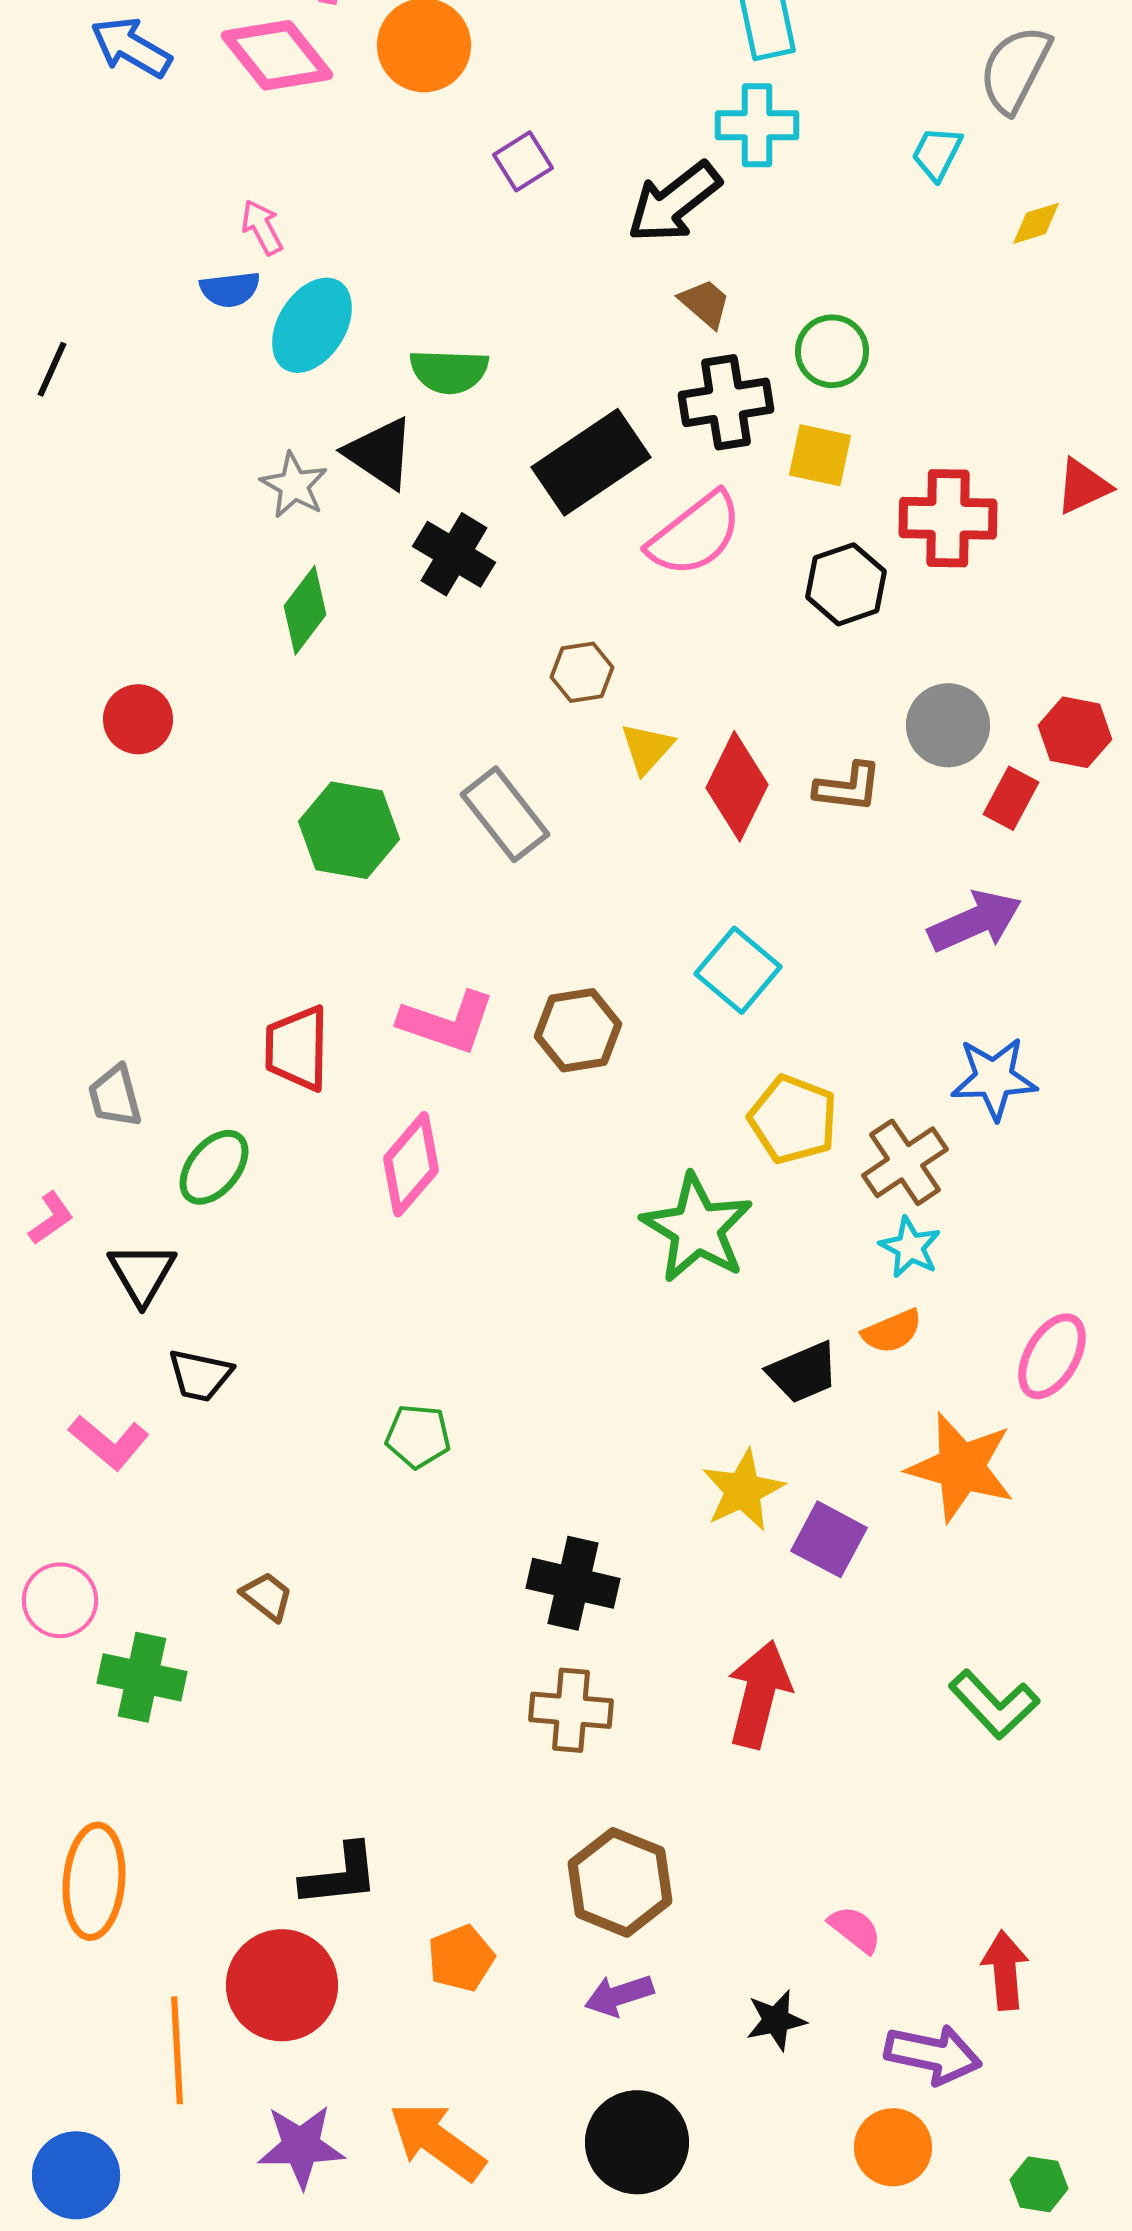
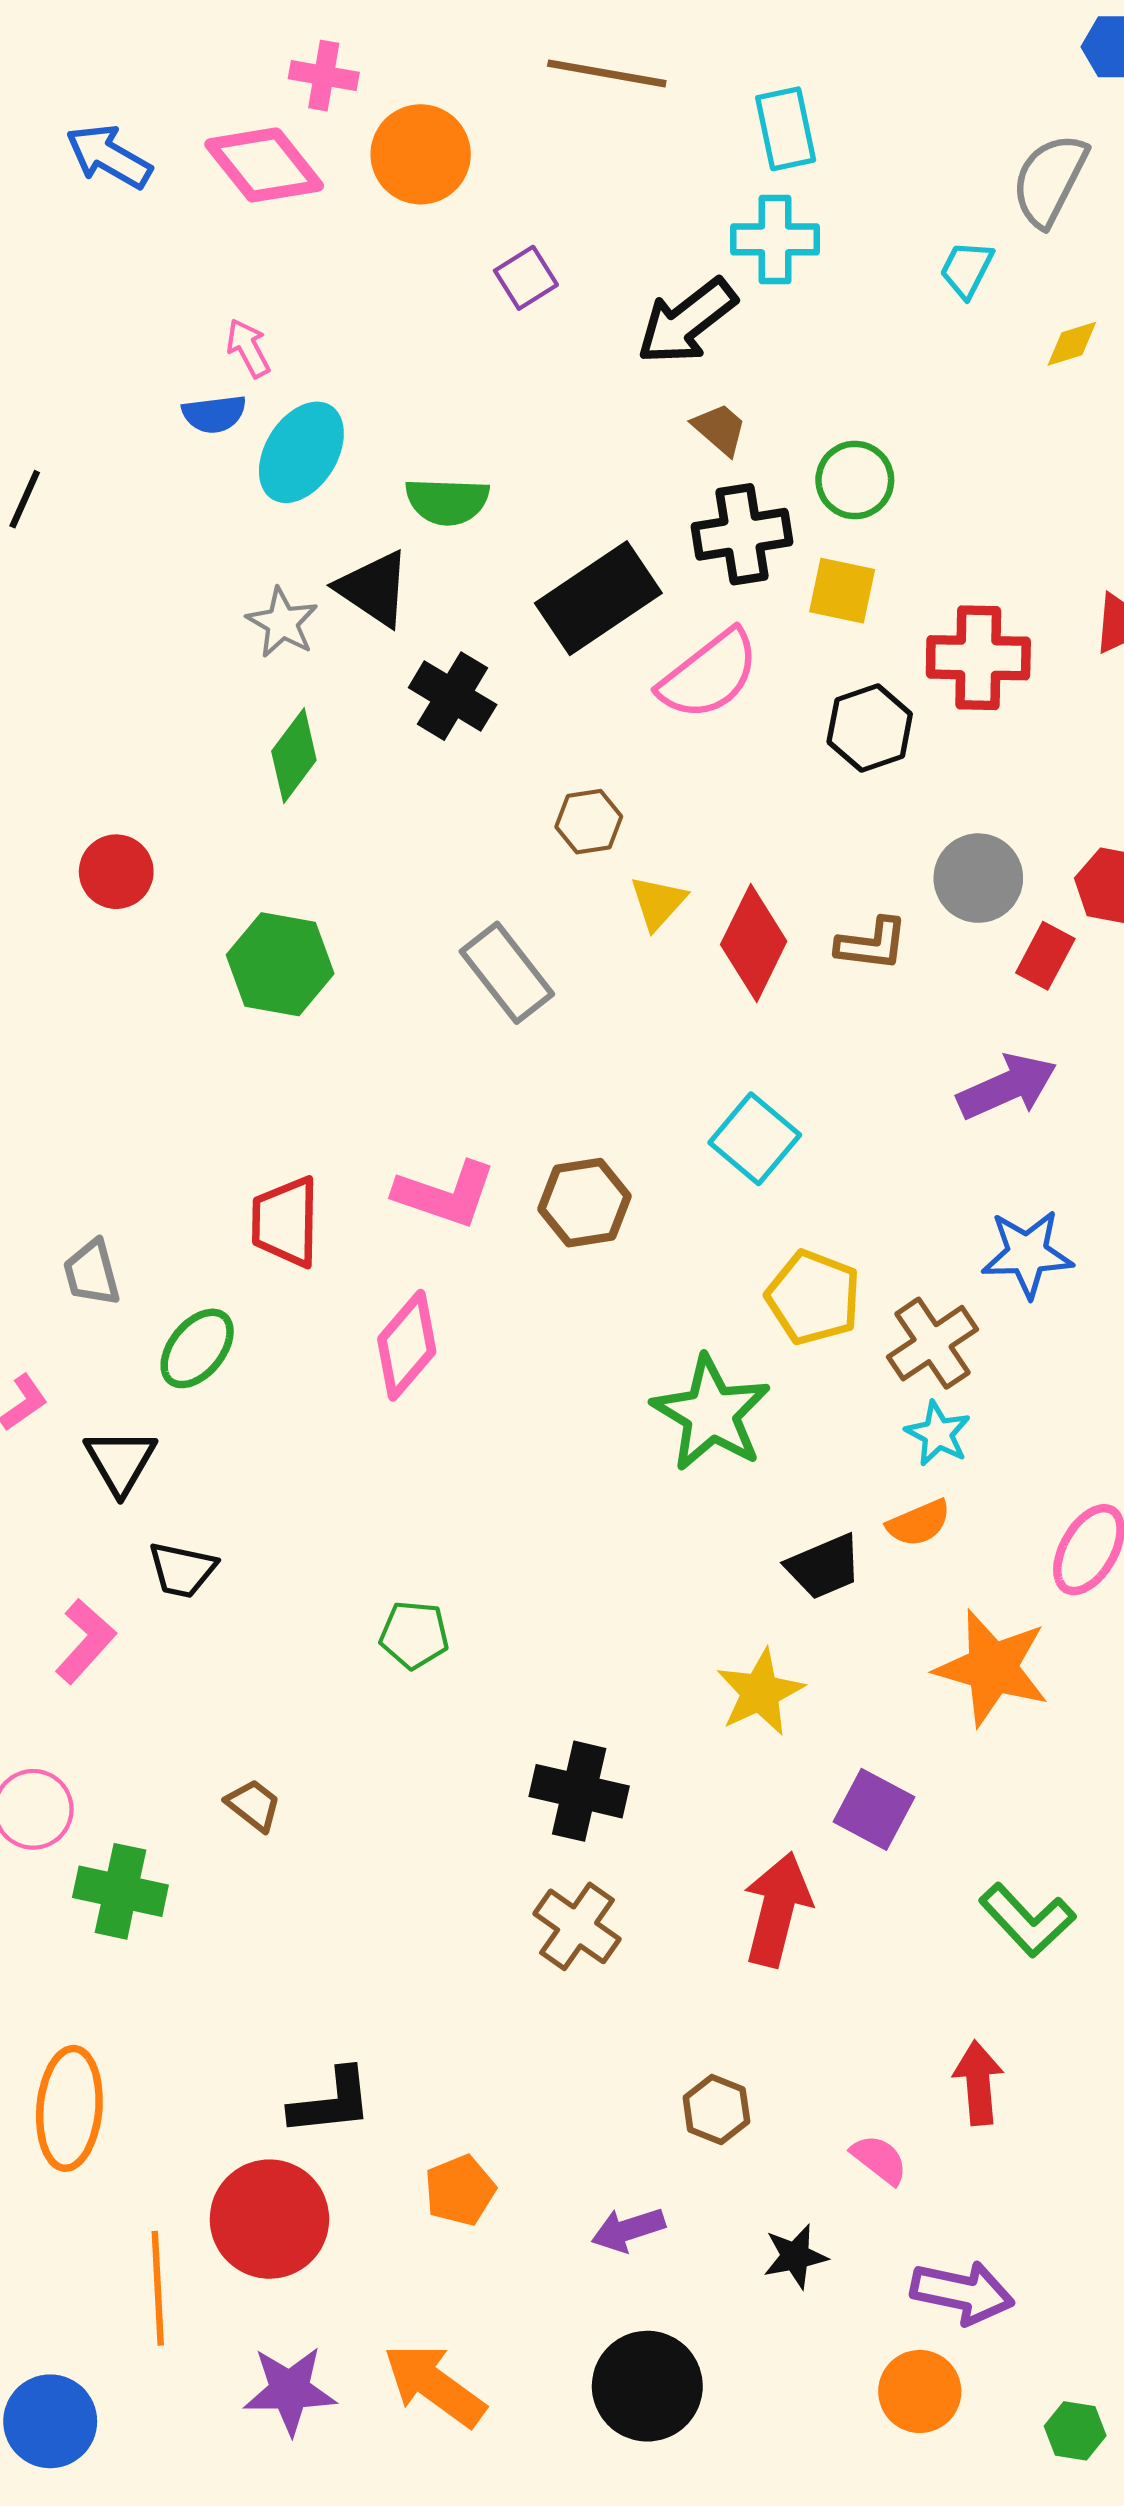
green hexagon: (349, 830) -> (280, 964), moved
pink L-shape: (109, 1442) -> (85, 1641), turned -88
purple square: (829, 1539) -> (874, 1809), moved
brown cross: (571, 1710) -> (577, 1926), turned 30
brown hexagon: (620, 1882) -> (716, 2109), moved, size x0.6
red arrow: (1005, 1970) -> (978, 2083), moved

